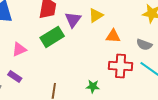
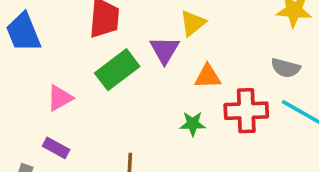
purple triangle: (73, 20) -> (165, 50), moved
orange triangle: (113, 36) -> (208, 76), moved
green star: (93, 86) -> (193, 124), moved

